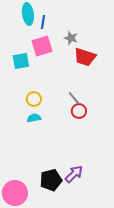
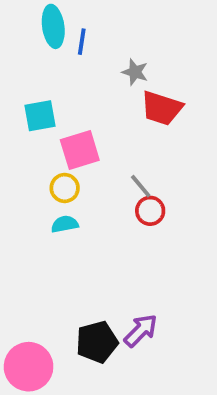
pink square: (42, 46) -> (80, 150), moved

